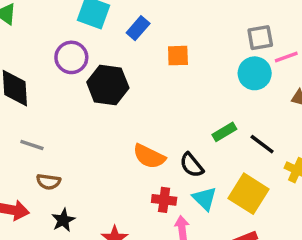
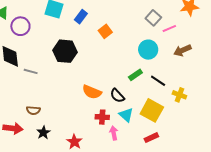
gray square: (260, 38) -> (153, 18), turned -35
orange square: (178, 56) -> (105, 31), turned -32
purple circle: (71, 57) -> (20, 26), moved
cyan circle: (255, 73) -> (148, 50), moved
gray line: (32, 145) -> (31, 71), moved

